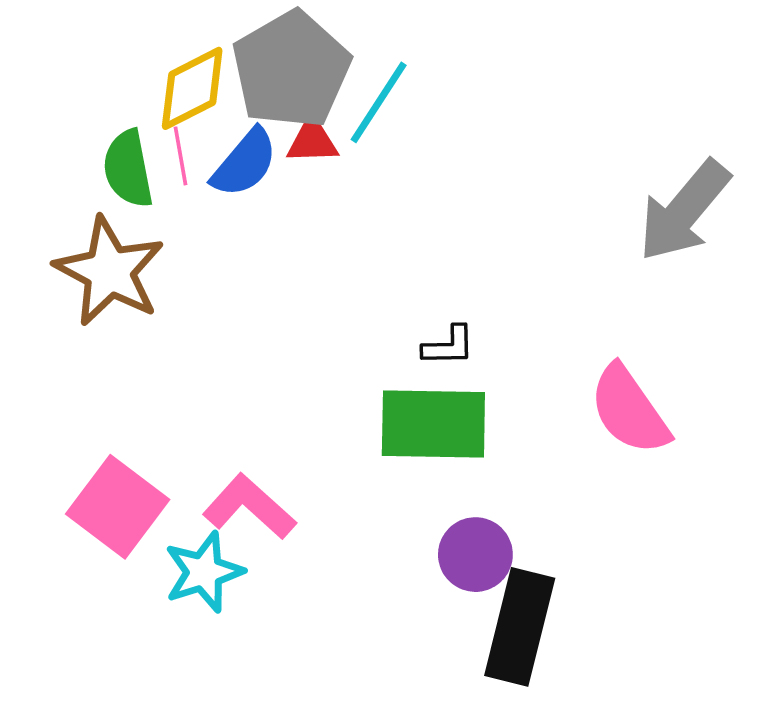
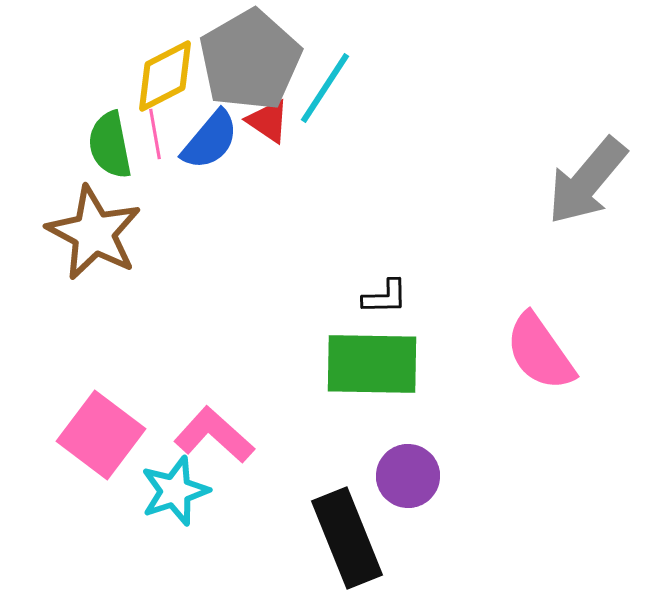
red triangle: (312, 141) -> (268, 121), turned 36
black rectangle: (520, 627) -> (347, 538), moved, turned -36

